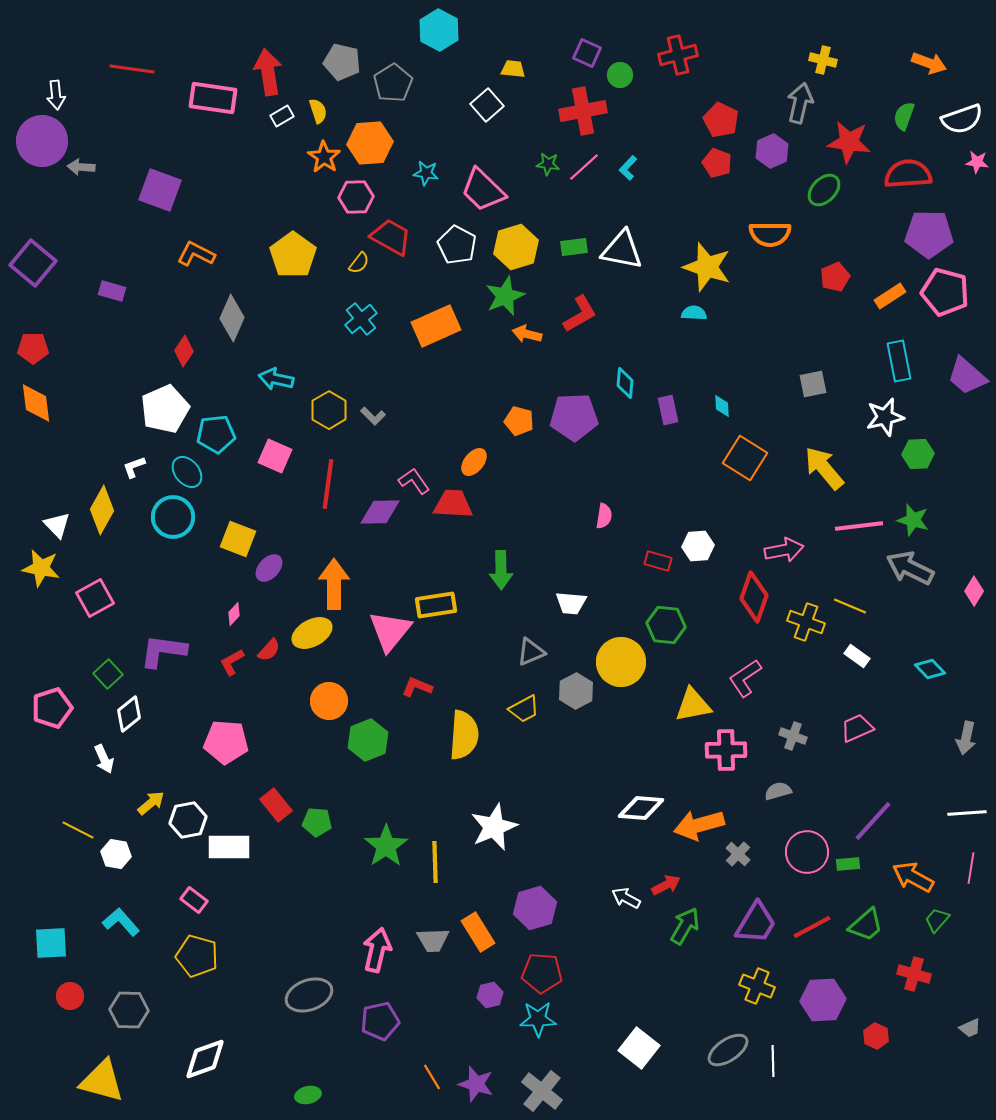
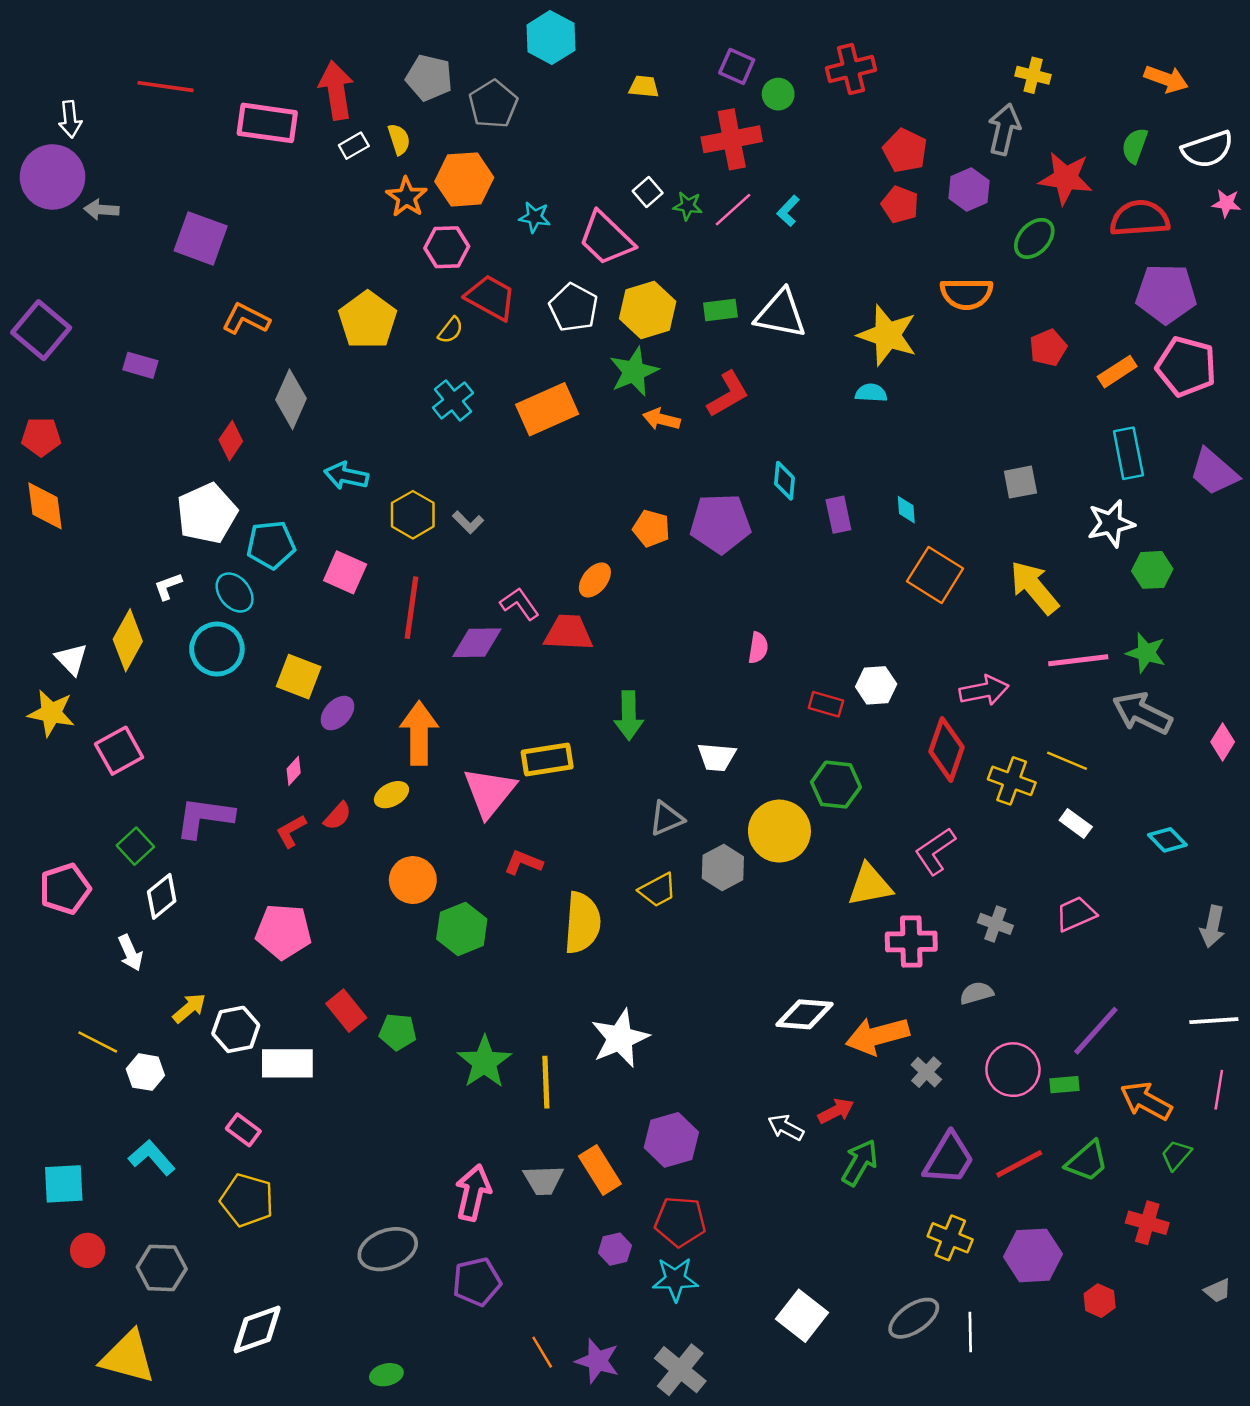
white square: (487, 105) -> (648, 192), moved, size x0.7
yellow ellipse: (312, 633) -> (391, 795), size x0.7

